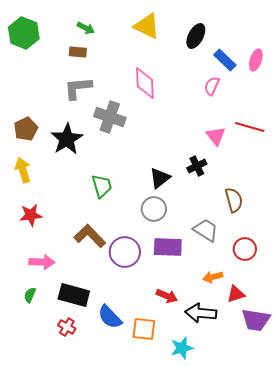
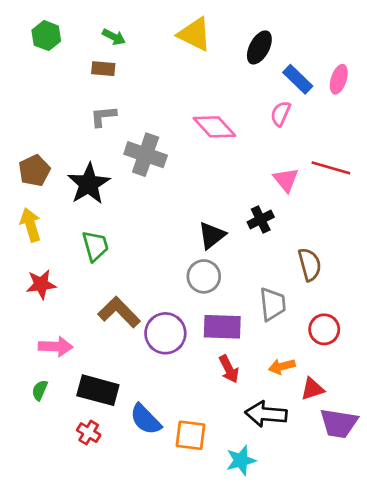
green hexagon: (24, 33) -> (46, 36), moved, size x0.7
pink diamond: (145, 83) -> (214, 127), moved, turned -40
gray L-shape: (78, 88) -> (103, 116), size x0.7
green trapezoid: (102, 186) -> (95, 246), moved
gray trapezoid: (206, 230) -> (273, 304), turned 52
red arrow: (167, 296) -> (229, 369), moved, turned 40

